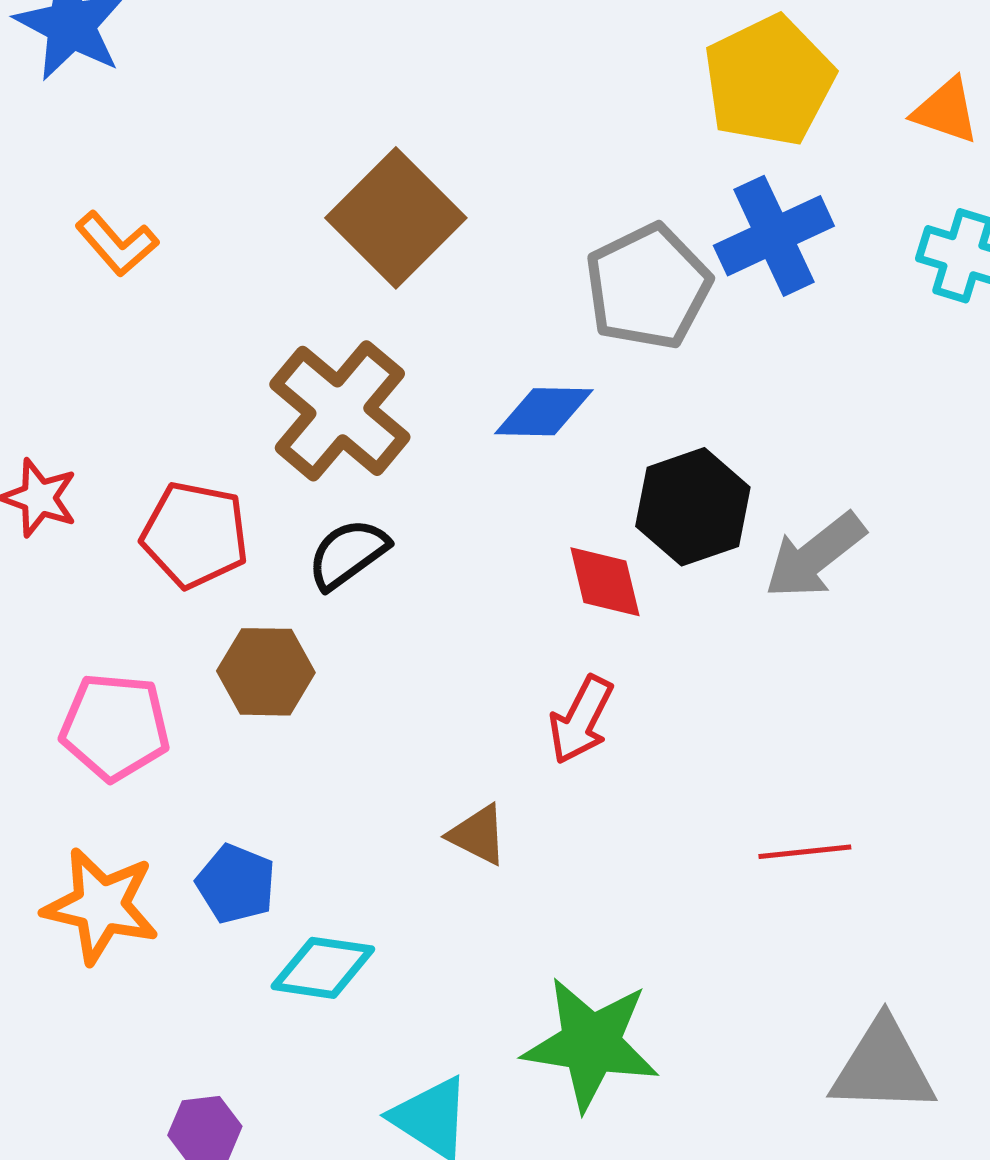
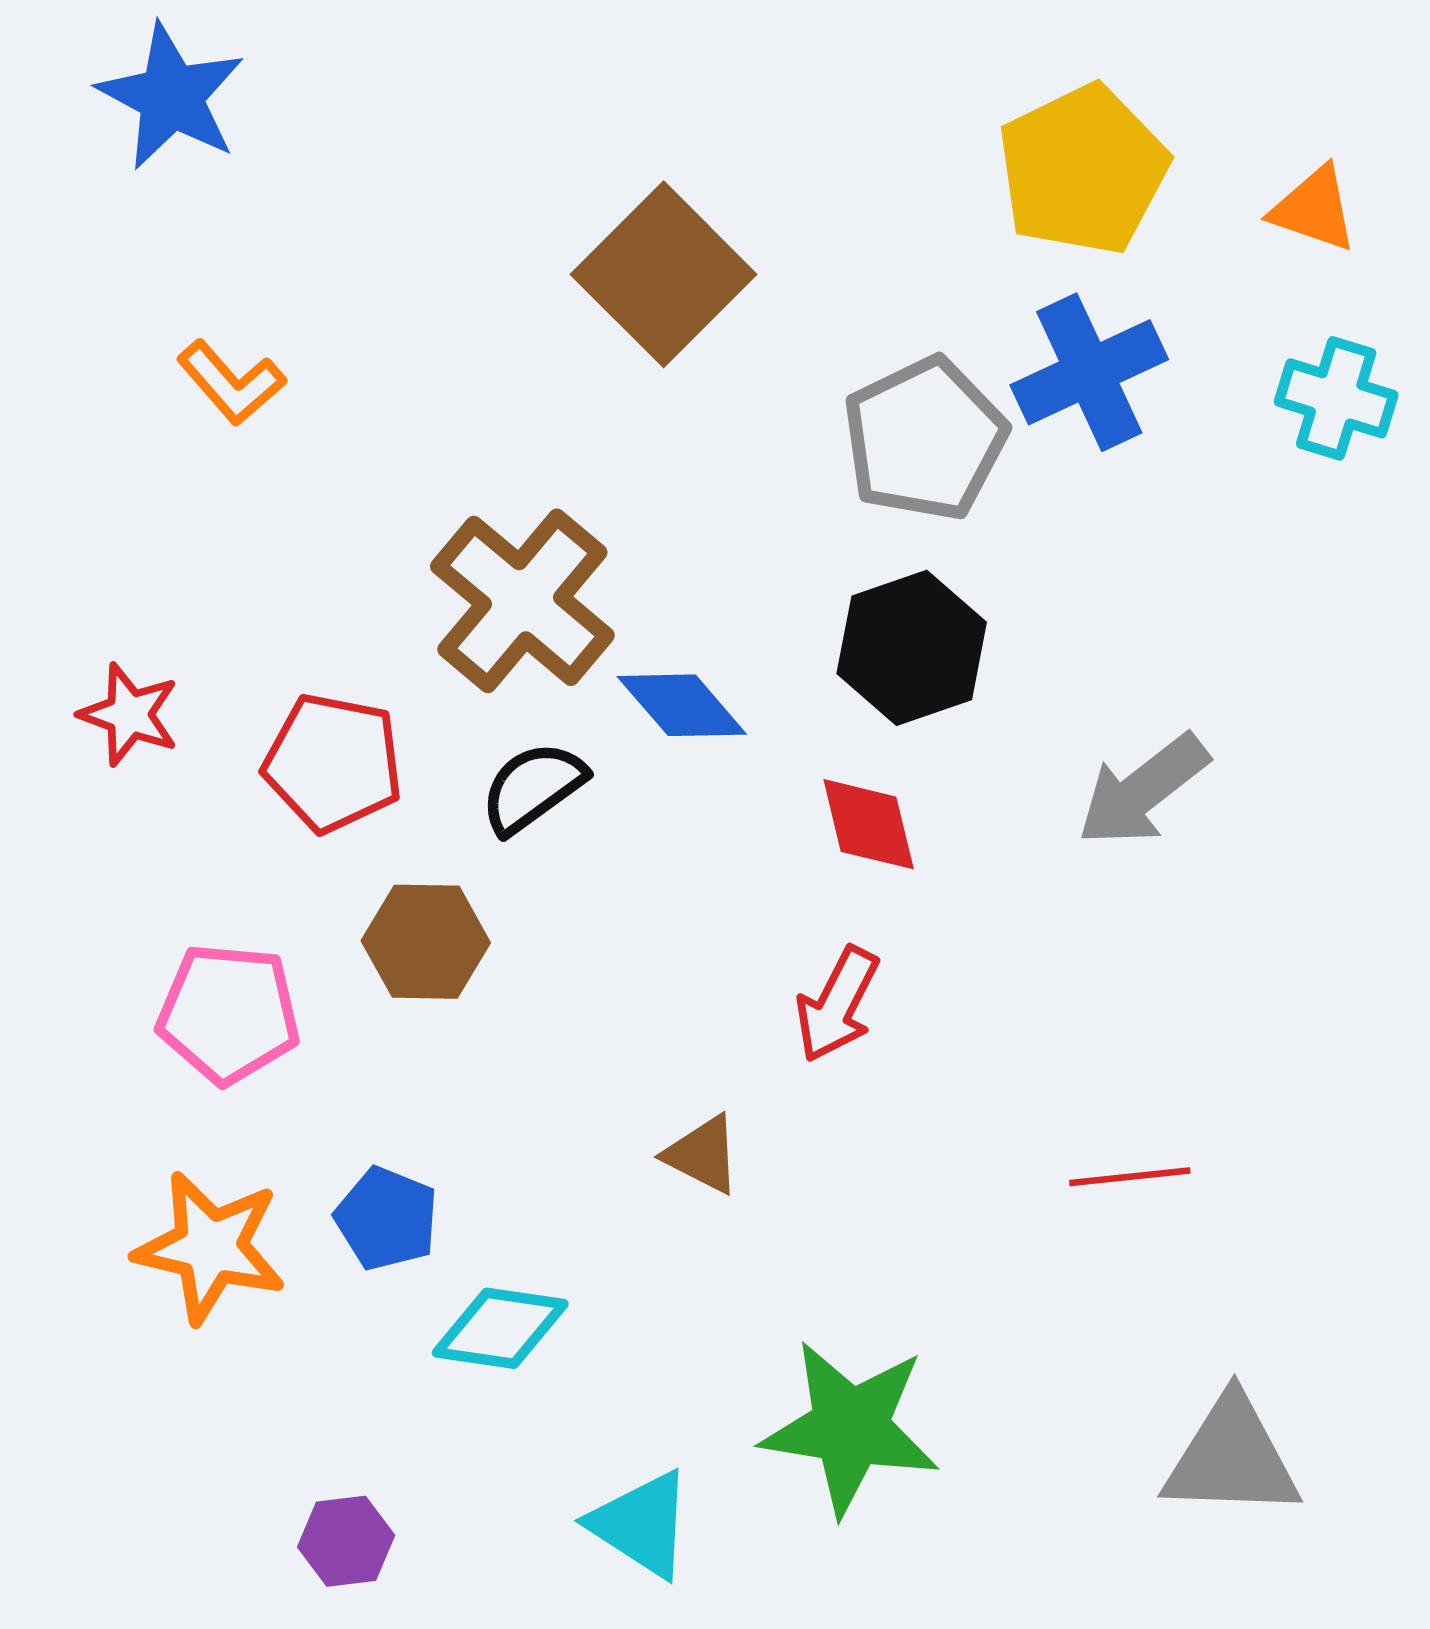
brown square: (396, 218) -> (664, 274), moved
blue diamond: (544, 412) -> (682, 705), moved, turned 48
black hexagon: (693, 507) -> (912, 648), moved

